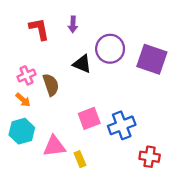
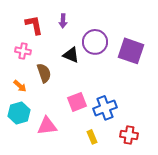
pink cross: (26, 75) -> (23, 51), moved, turned 35
yellow rectangle: (80, 159) -> (92, 137), moved

